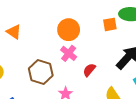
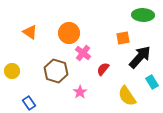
orange square: (110, 24) -> (123, 38), moved
orange circle: (69, 30) -> (69, 33), moved

